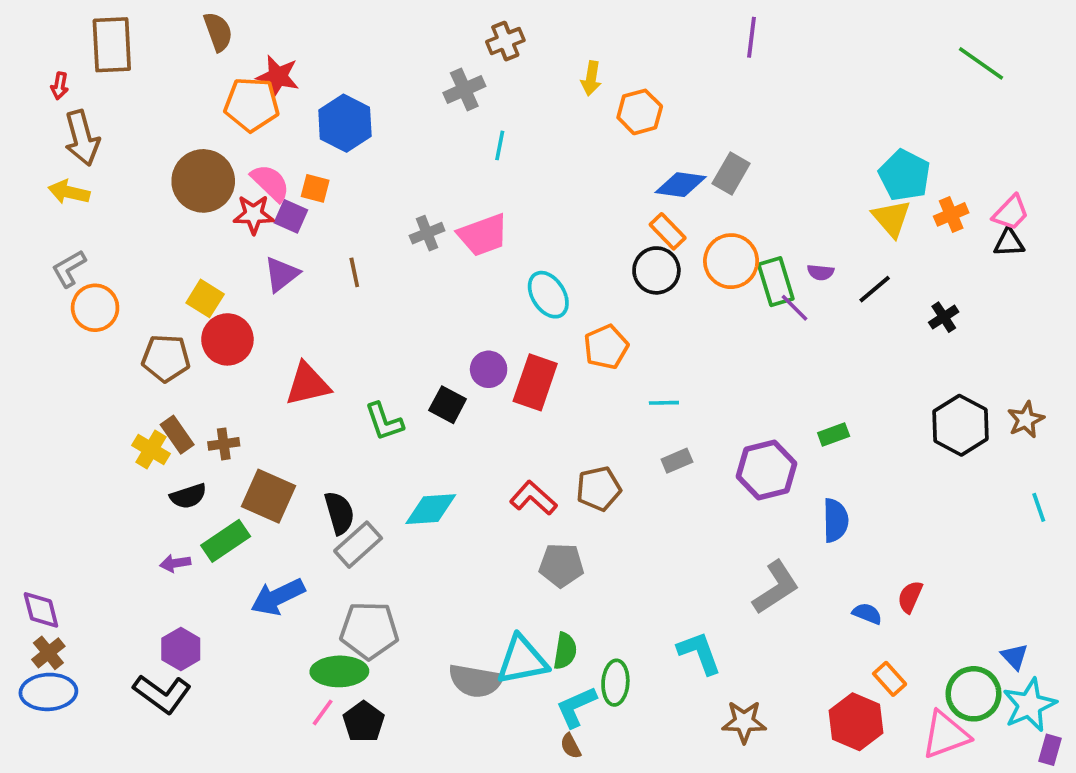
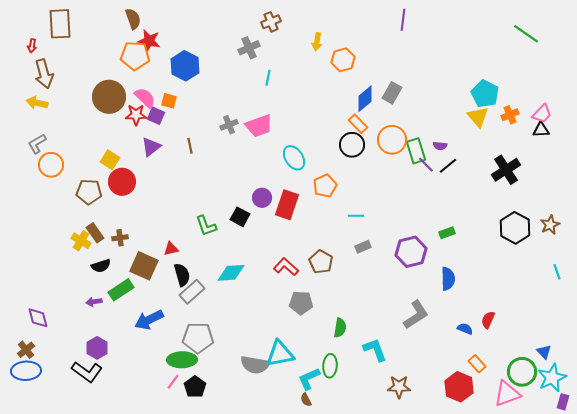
brown semicircle: (218, 32) -> (133, 19), moved
blue diamond: (681, 185) -> (365, 99), turned -48
black line: (875, 289) -> (448, 166), moved
black cross: (944, 317) -> (506, 170), size x1.8
red triangle: (308, 384) -> (171, 249), moved, size x0.6
brown pentagon: (599, 489) -> (321, 262), turned -30
purple diamond: (41, 610) -> (38, 318), moved
green semicircle: (565, 651) -> (340, 328), moved

